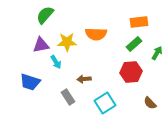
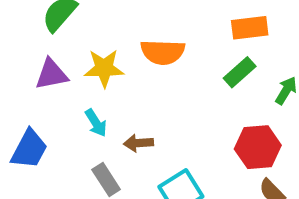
cyan arrow: (56, 62) -> (96, 123), moved
red hexagon: (131, 72) -> (258, 147), moved
blue trapezoid: (30, 82) -> (29, 149), turned -80

